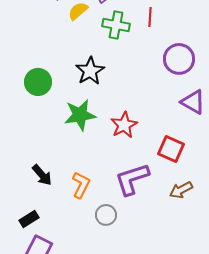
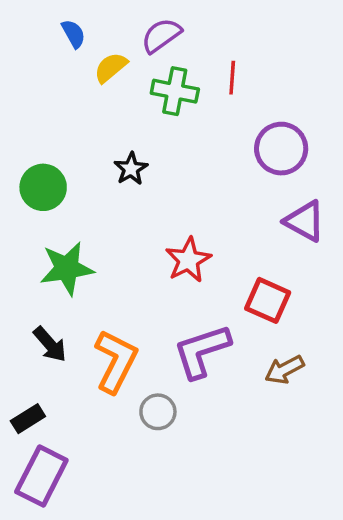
black star: (90, 71) -> (131, 169), size x0.7
green star: (80, 115) -> (67, 268), moved
orange L-shape: (81, 185) -> (116, 361), size x1.4

